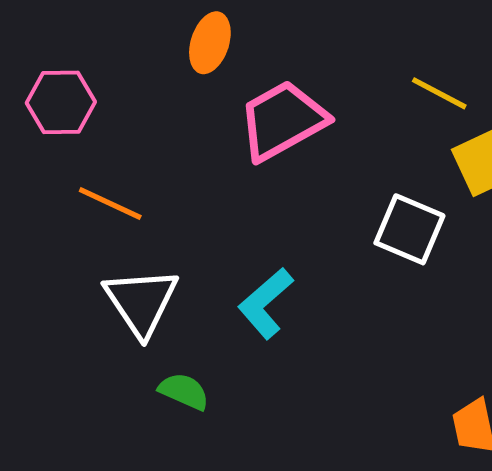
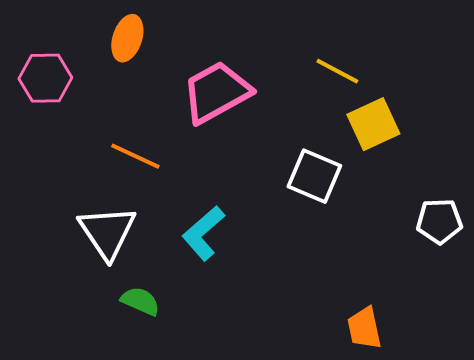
orange ellipse: (210, 43) -> (127, 38), moved
orange line: (110, 203) -> (135, 156), moved

